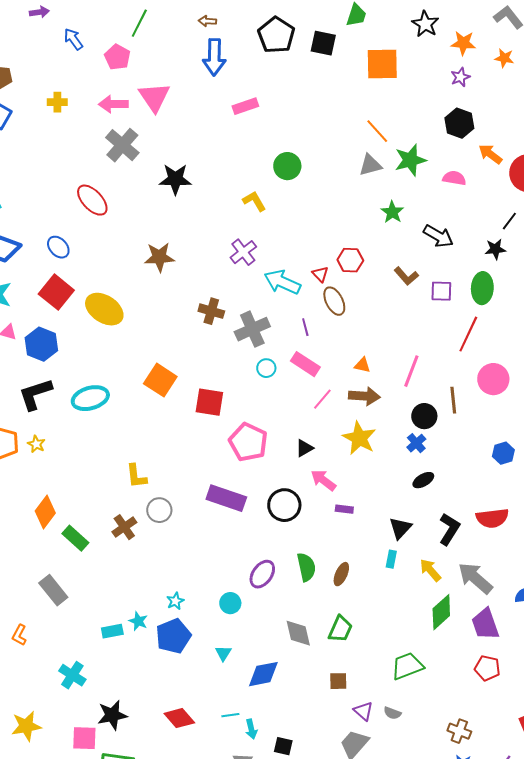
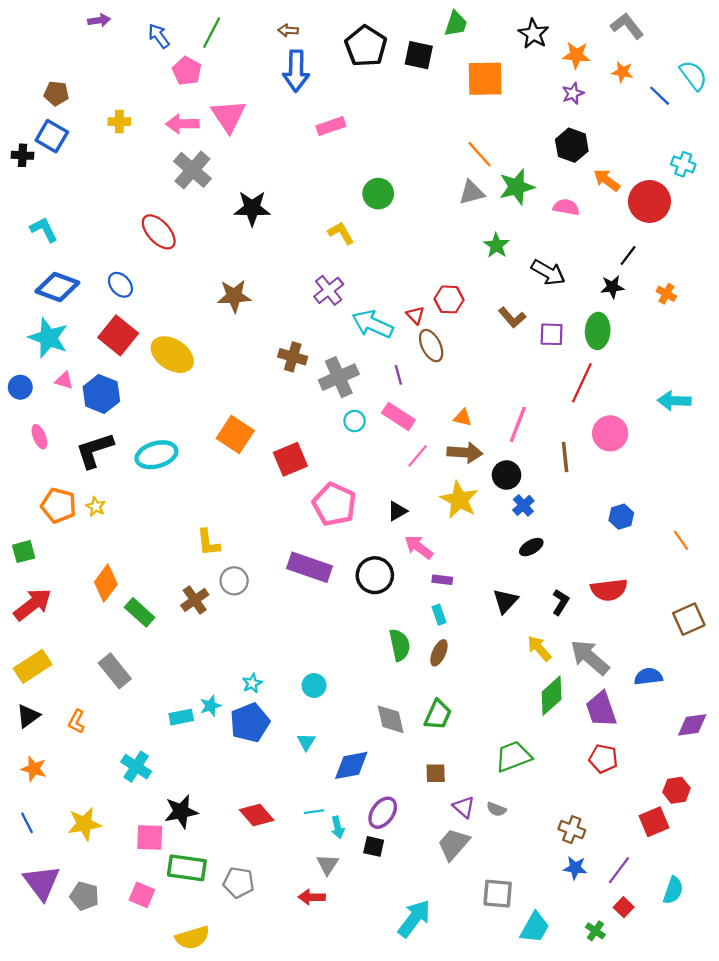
blue arrow: (73, 39) -> (159, 36), moved
red square: (209, 402) -> (290, 459), turned -32
black circle: (424, 416) -> (507, 475), moved
black L-shape: (449, 529) -> (561, 602), size x0.7
cyan rectangle: (391, 559) -> (439, 615), moved, turned -30
purple ellipse: (262, 574) -> (383, 813), moved
cyan star: (138, 621) -> (210, 706), turned 30

